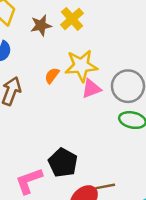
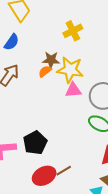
brown star: (41, 25) -> (51, 60), moved
brown line: (105, 186) -> (64, 171), turned -35

